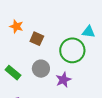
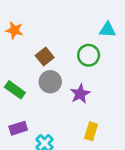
brown square: (37, 39) -> (45, 57), moved, turned 32
green circle: (72, 50) -> (89, 55), size x0.7

